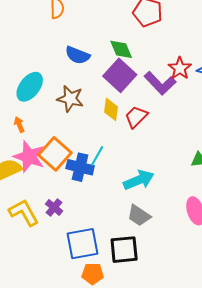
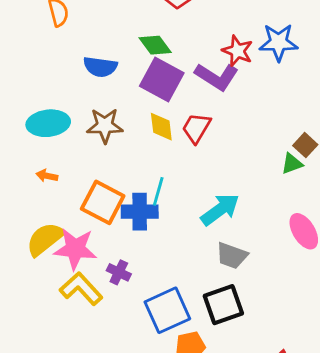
cyan ellipse: (30, 87) -> (48, 123), turned 60
orange arrow: (19, 125) -> (47, 176), turned -42
pink star: (29, 157) -> (75, 249), moved

